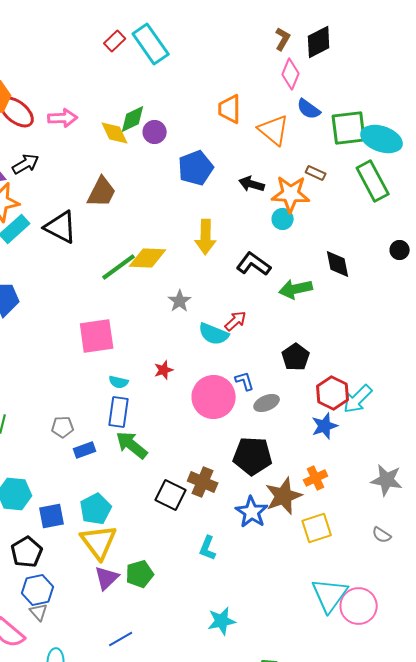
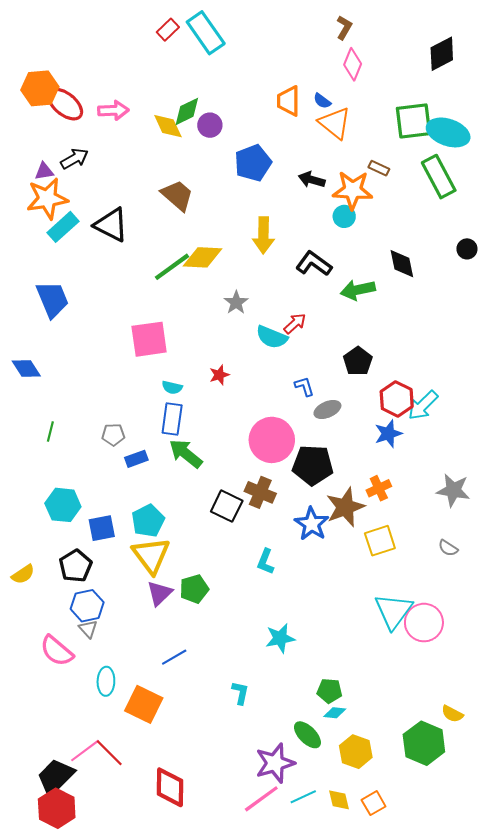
black diamond: (319, 42) -> (442, 54), moved
blue semicircle: (309, 109) -> (322, 101), moved, size x0.7
brown trapezoid: (102, 192) -> (177, 195), moved, turned -76
pink circle: (214, 397) -> (272, 440), moved

